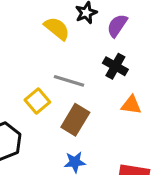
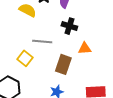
brown rectangle: (75, 120) -> (63, 64), moved

